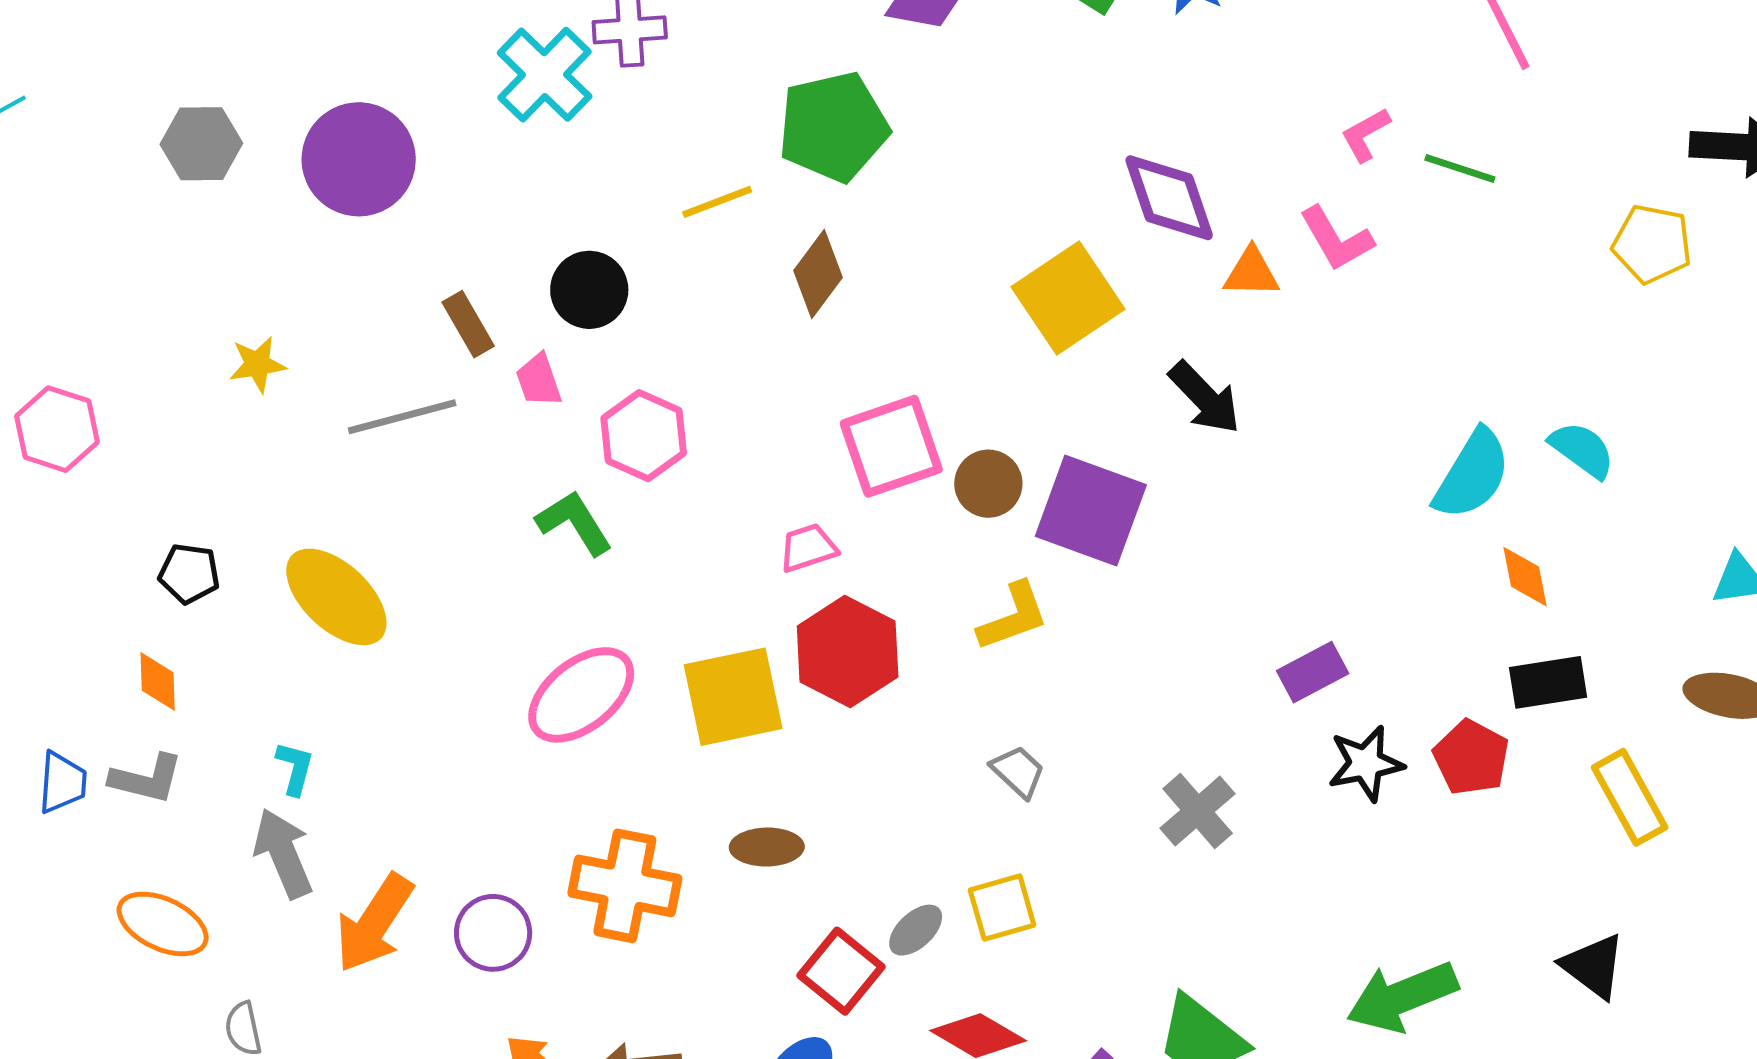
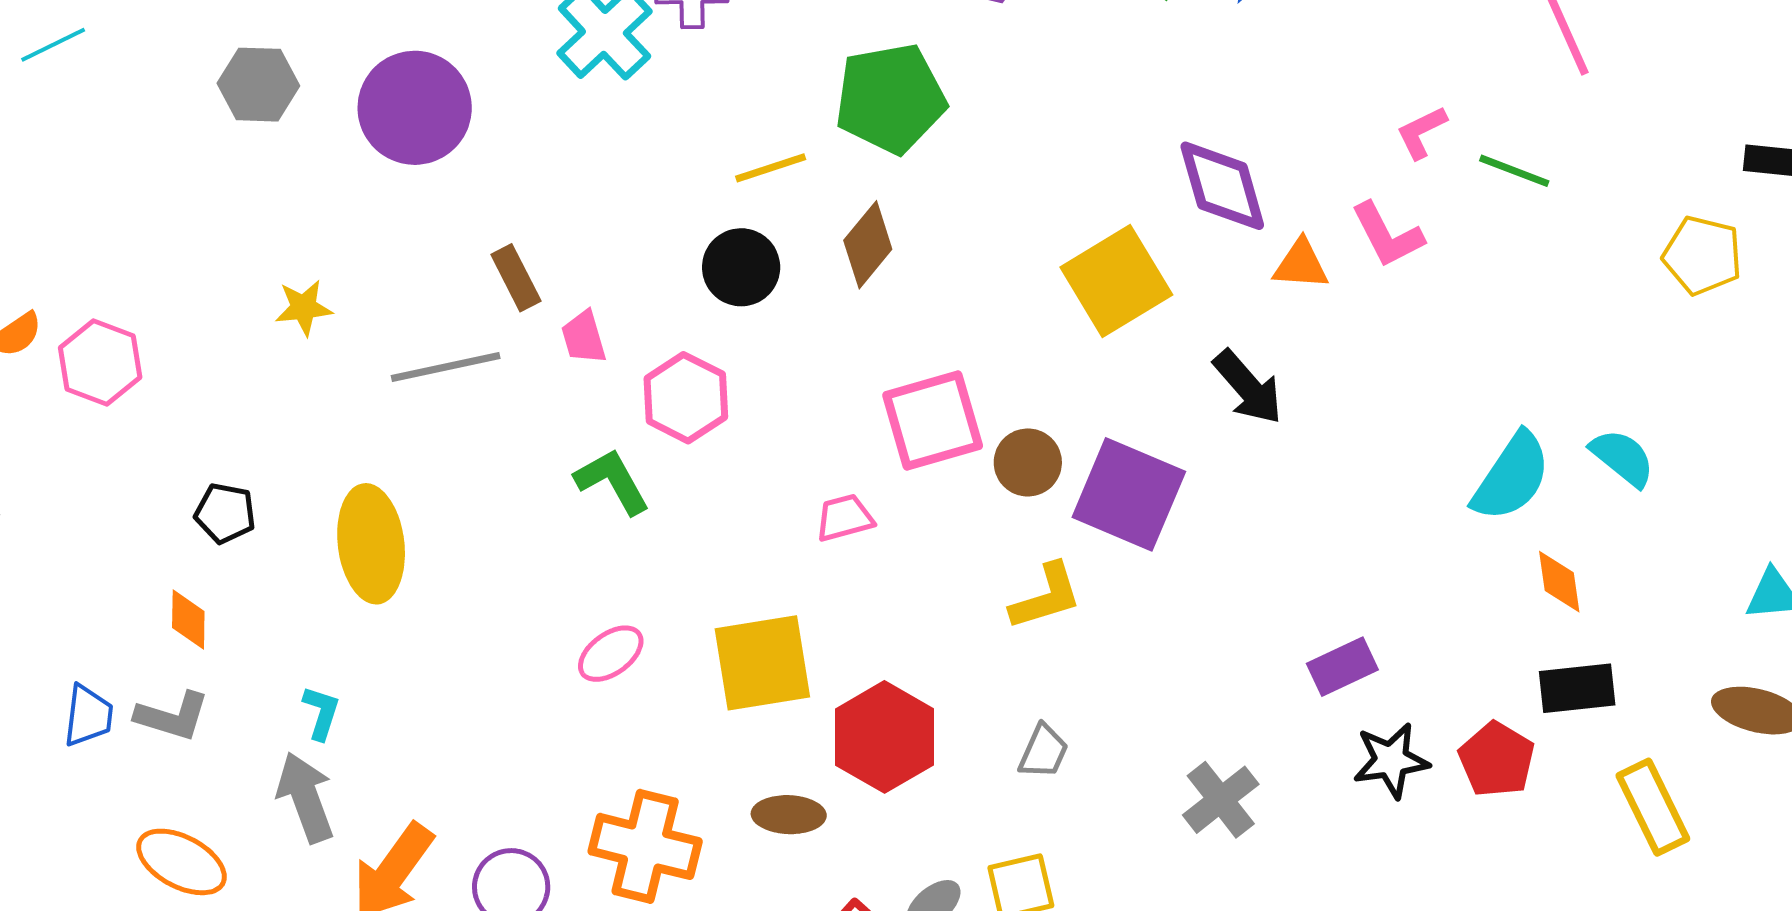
black circle: (589, 290) -> (741, 267), moved
yellow ellipse: (336, 597) -> (371, 544), turned 37
red hexagon: (848, 652) -> (884, 737), moved
pink ellipse: (581, 695) -> (611, 654), size x0.6
gray trapezoid: (1018, 772) -> (1043, 751), turned 68

